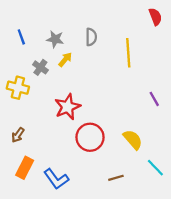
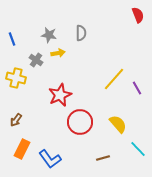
blue line: (21, 37) -> (12, 39), moved
yellow line: (128, 53) -> (114, 79), moved, turned 45
yellow arrow: (65, 59) -> (58, 53), turned 40

